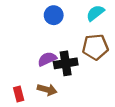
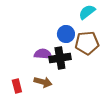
blue circle: (54, 15) -> (66, 34), moved
purple semicircle: (47, 59) -> (43, 54), turned 30

